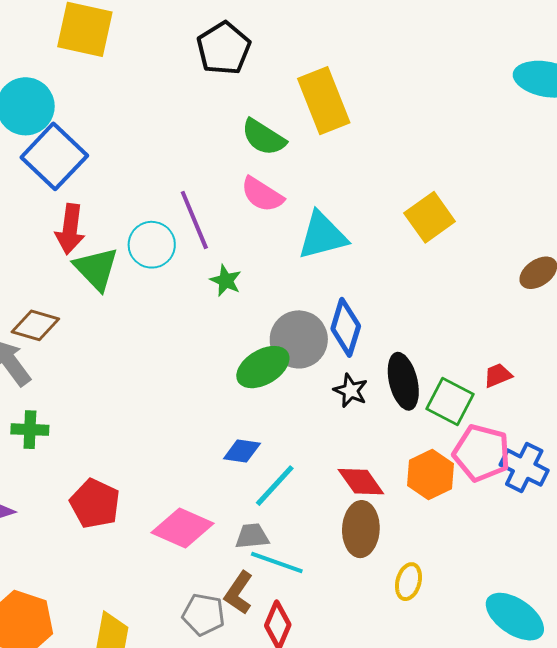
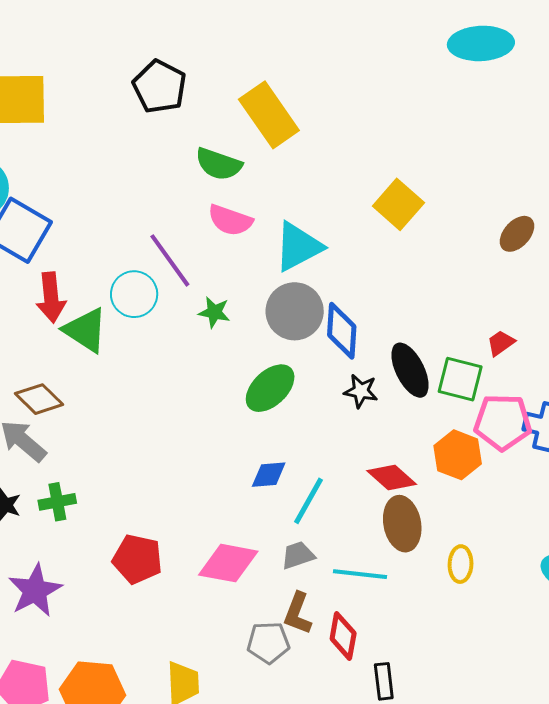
brown diamond: (35, 325) -> (39, 399), turned 42
gray circle: (299, 339) -> (295, 311), moved
cyan line: (277, 562) -> (360, 574), moved

